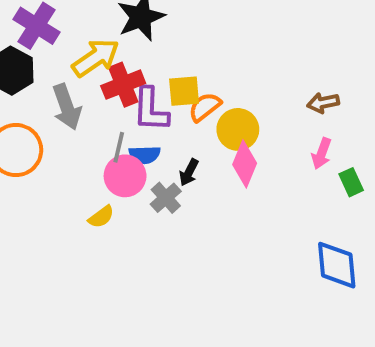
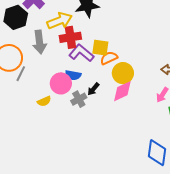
purple L-shape: (151, 110) -> (81, 53), turned 115
gray line: (119, 147) -> (21, 74), moved
pink diamond: (245, 164) -> (122, 91), turned 30

